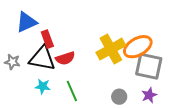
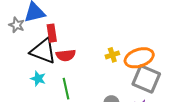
yellow cross: (111, 49) -> (112, 55), size x0.5
gray star: (12, 62) -> (17, 25), moved

